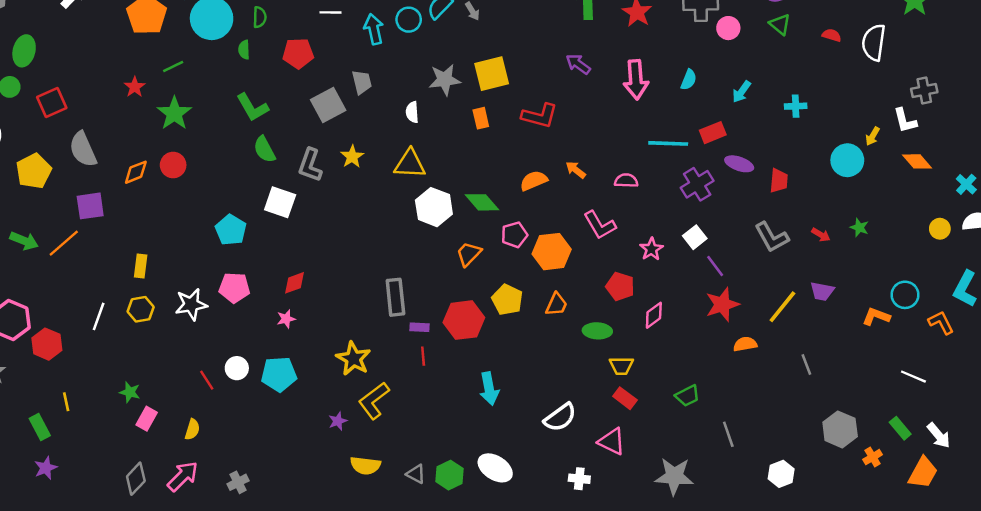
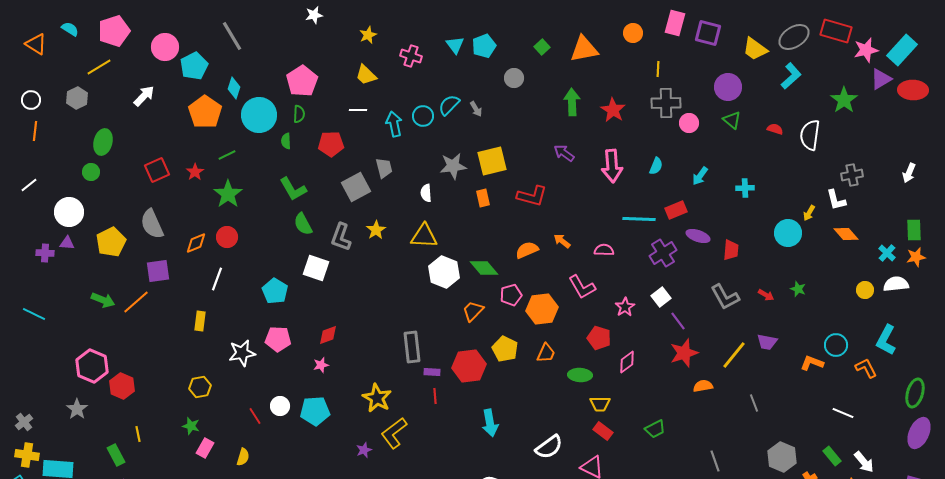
red square: (52, 103) -> (157, 170), moved
yellow hexagon: (141, 309) -> (200, 387), moved
white line: (99, 316) -> (217, 279), moved
gray line: (728, 434) -> (715, 461), moved

